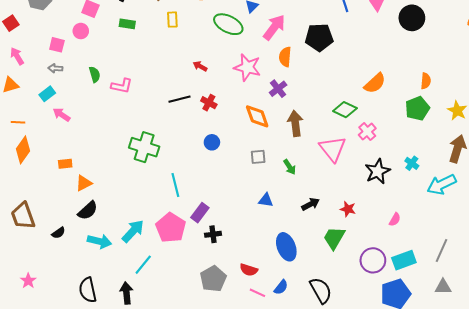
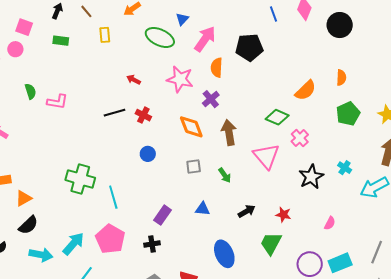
orange semicircle: (426, 81) -> (341, 78), moved
green cross: (144, 147) -> (80, 179), moved
purple rectangle: (200, 213) -> (163, 215), moved

